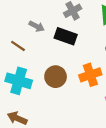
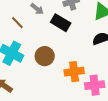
orange cross: (90, 75) -> (74, 72), moved

